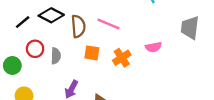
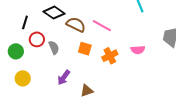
black line: (23, 22) -> (25, 22), moved, turned -40
brown semicircle: (78, 26) -> (76, 25), turned -66
gray semicircle: (56, 56) -> (54, 48), turned -32

